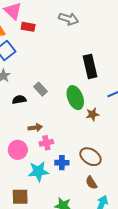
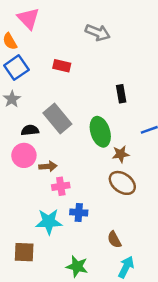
red rectangle: (28, 27) -> (62, 66), moved
black rectangle: (90, 66) -> (121, 94), size x0.6
gray rectangle: (41, 89) -> (57, 119), size x1.6
pink circle: (18, 150) -> (24, 155), moved
brown ellipse: (90, 157) -> (122, 183), moved

